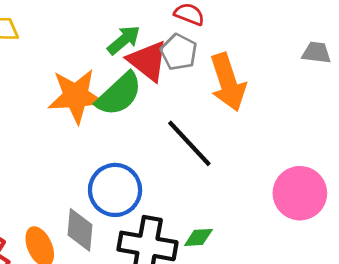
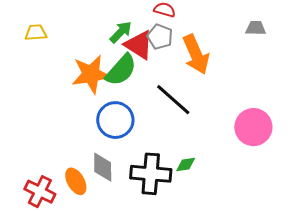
blue circle: (115, 190) -> (115, 120), moved

